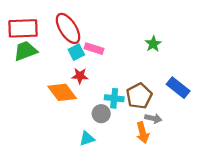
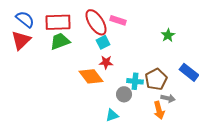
pink rectangle: (94, 49) -> (118, 20), moved

